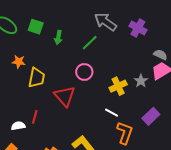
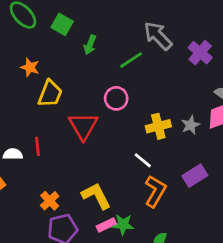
red line: (35, 117) -> (37, 146), turned -32

